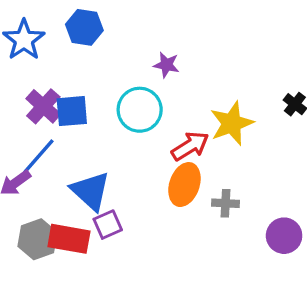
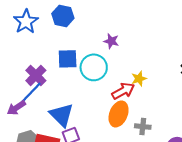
purple cross: (43, 106) -> (36, 75), moved
blue square: (72, 111) -> (68, 59), moved
yellow star: (232, 123) -> (139, 79), moved, size x0.6

